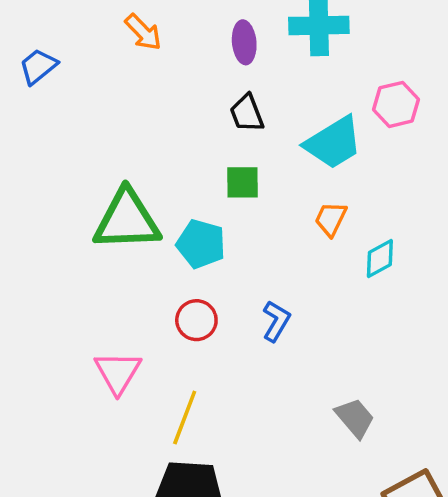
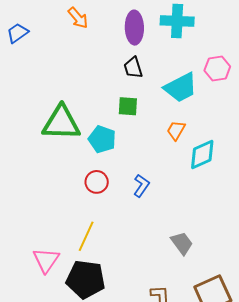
purple ellipse: (244, 42) -> (134, 28), size x1.4
cyan diamond: (380, 259) -> (202, 155), size x1.4
pink triangle: (118, 372) -> (46, 260), moved

